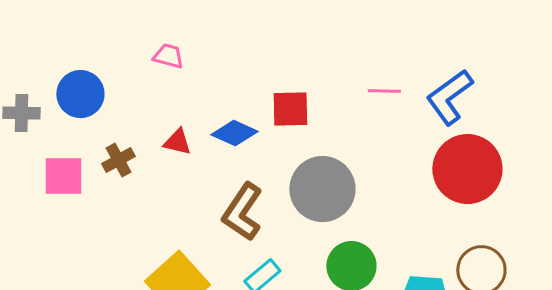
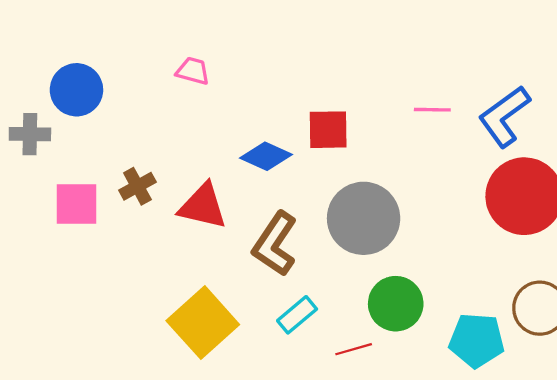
blue circle: (80, 94) -> (76, 90), moved
red triangle: (177, 142) -> (203, 206), moved, size x1.6

